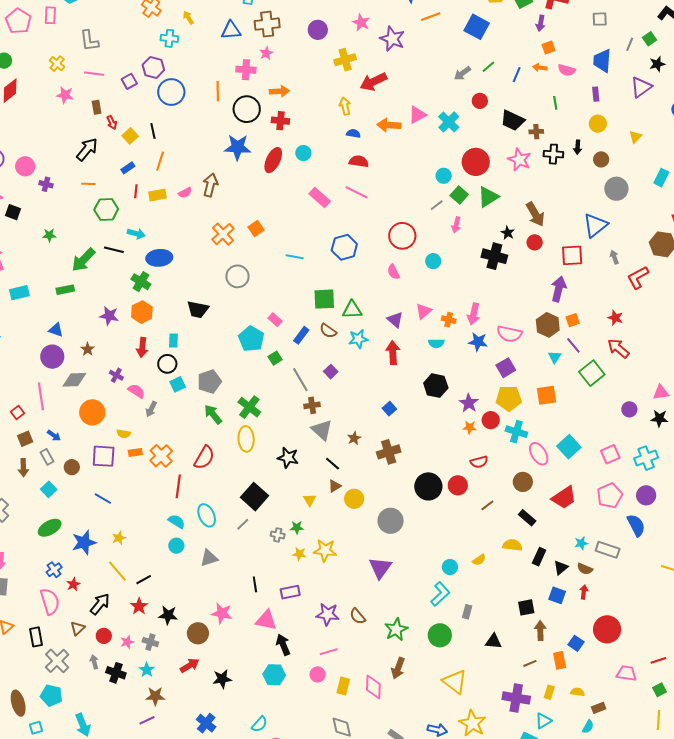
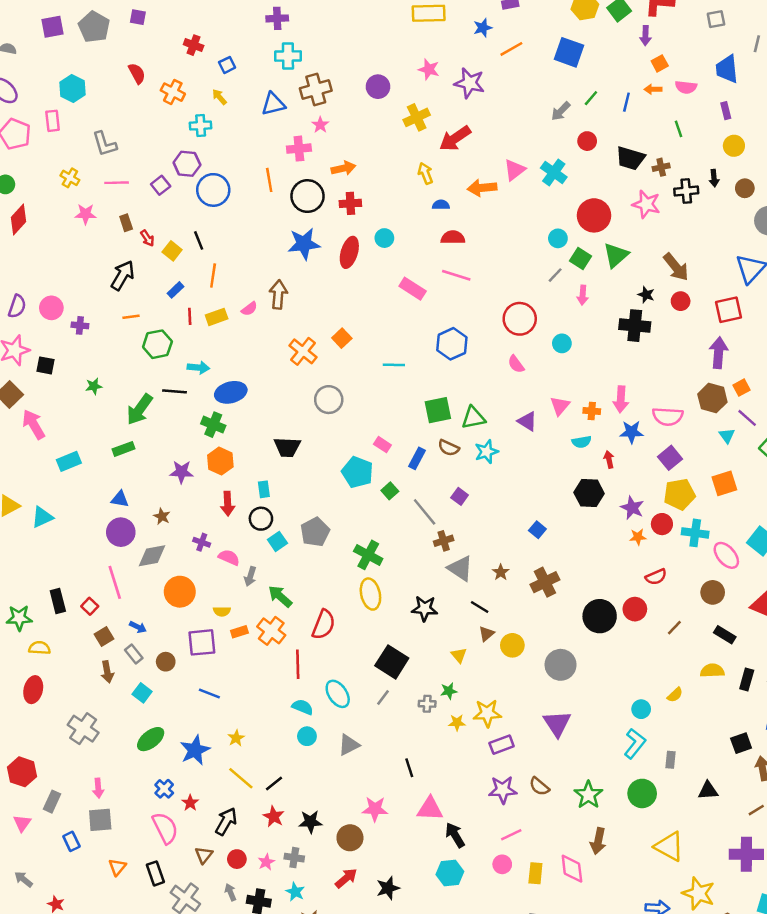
red arrow: (393, 353) -> (609, 459), moved, size x0.6
green arrow: (213, 414) -> (280, 596), moved
purple rectangle: (290, 592) -> (502, 745), moved

